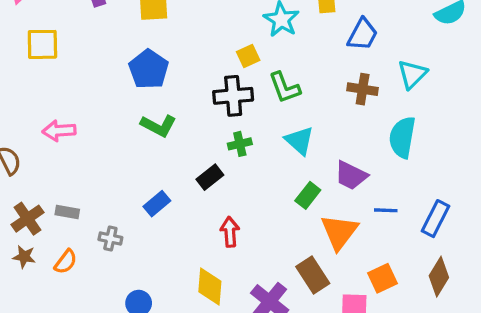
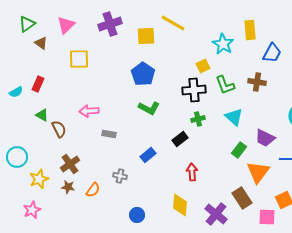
brown cross: (363, 89) -> (257, 82), moved
gray rectangle: (67, 212) -> (109, 134), moved

